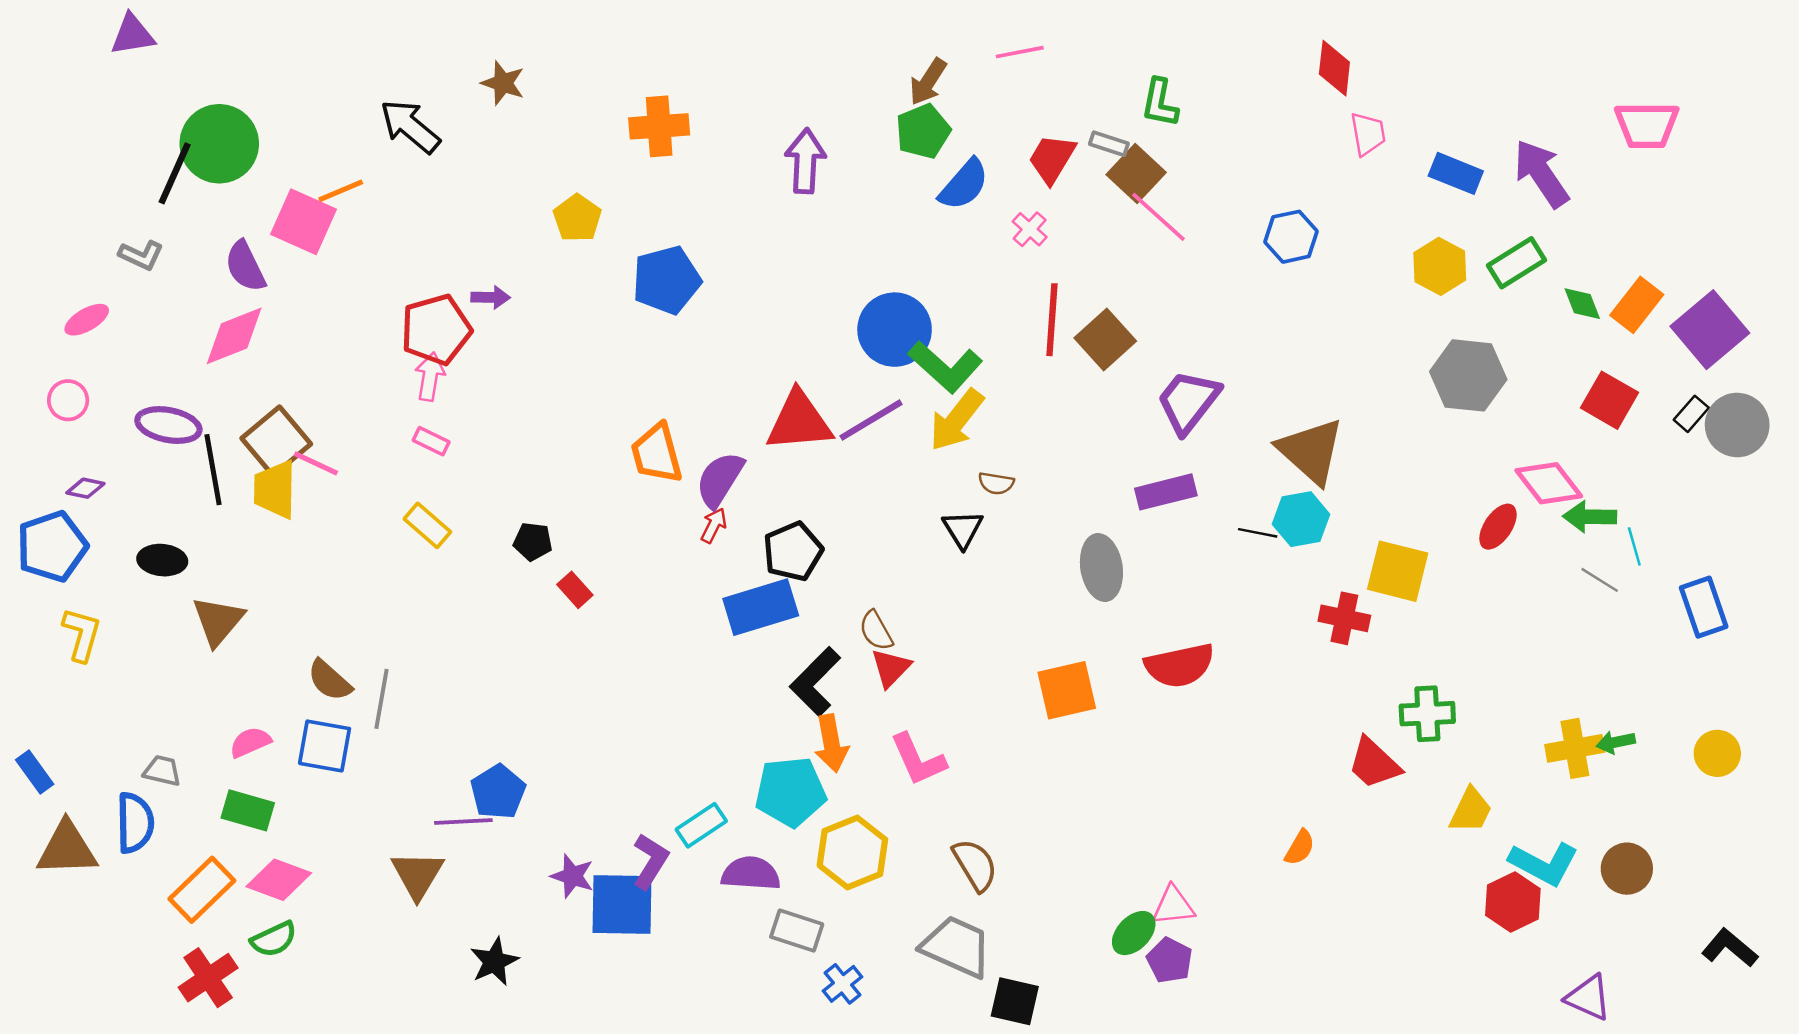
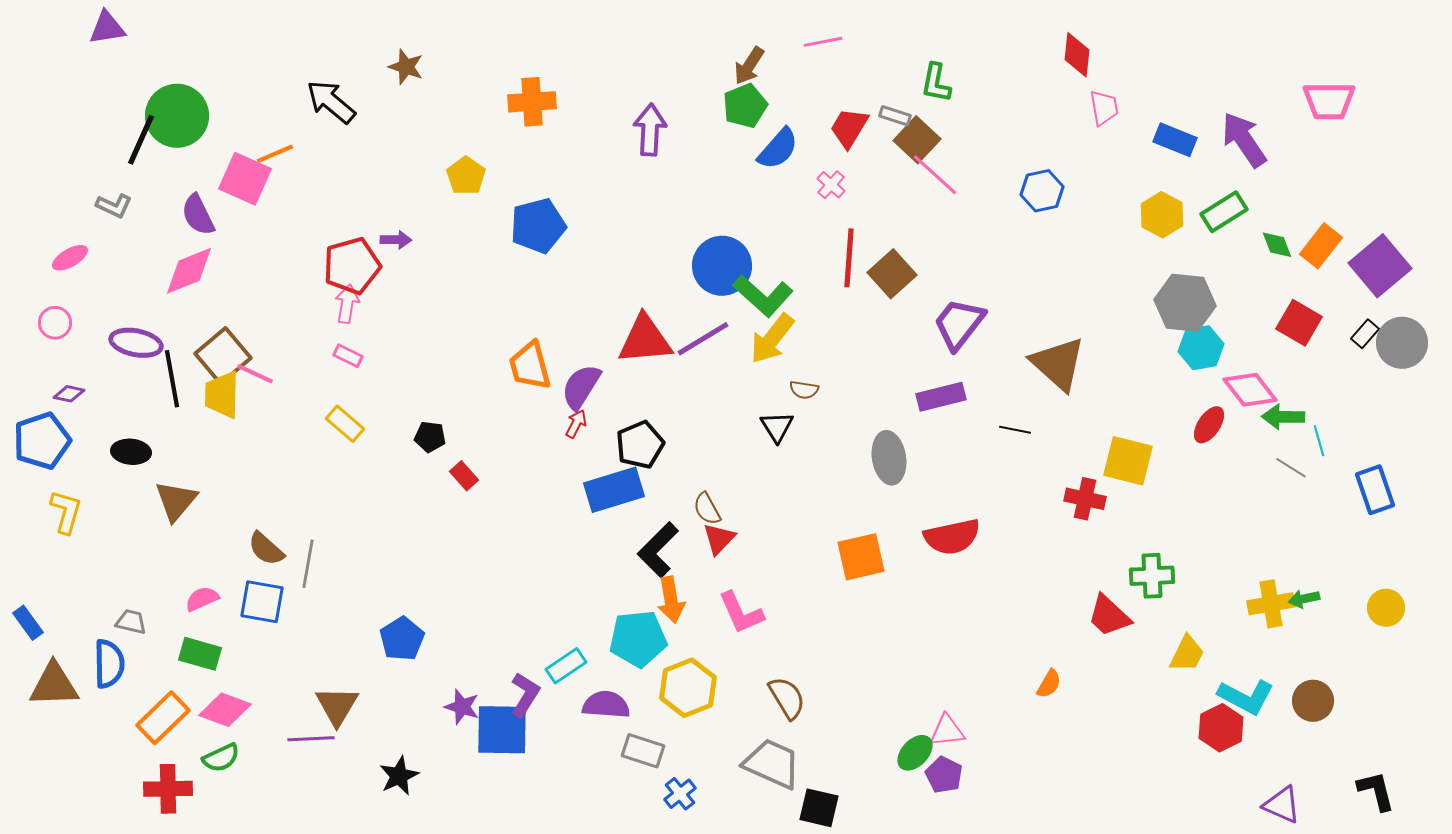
cyan hexagon: (1301, 519) -> (1201, 348), moved
purple line: (463, 822) -> (311, 739), moved
black L-shape: (1730, 948) -> (1376, 791), moved, turned 36
red cross: (208, 978) -> (168, 789), turned 33

